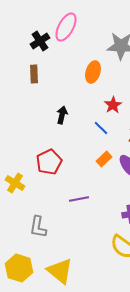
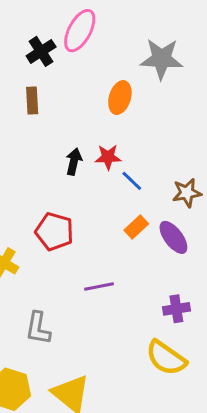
red star: (113, 105) -> (108, 157), moved, turned 30
red pentagon: (49, 162) -> (54, 231), turned -30

